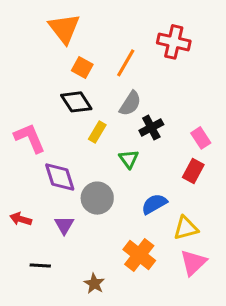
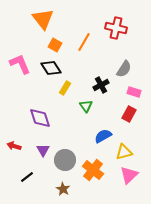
gray semicircle: (130, 103) -> (124, 69), moved
pink L-shape: (30, 138) -> (20, 64), moved
pink rectangle: (201, 138) -> (134, 92), turned -40
gray circle: (97, 198) -> (65, 160), moved
black line: (40, 266) -> (27, 177), turned -40

